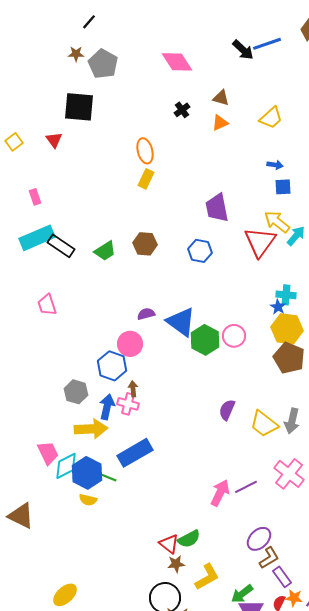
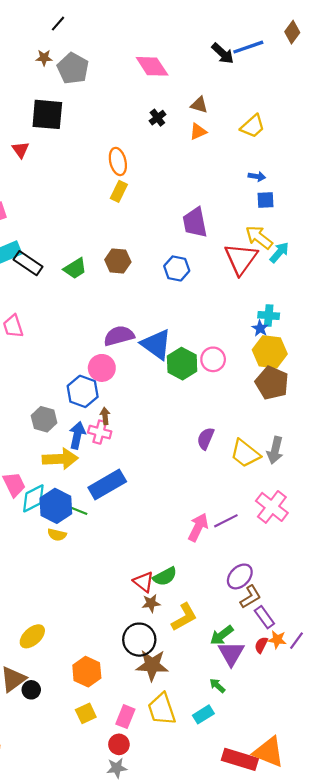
purple semicircle: (146, 314) -> (119, 336), size x1.6

